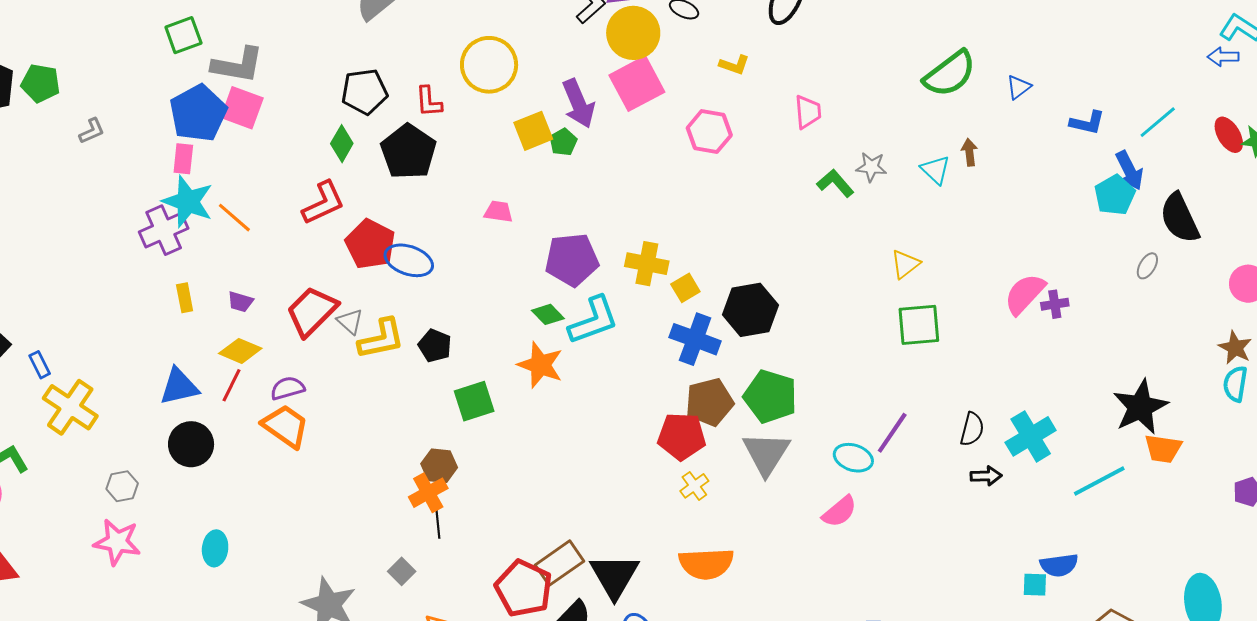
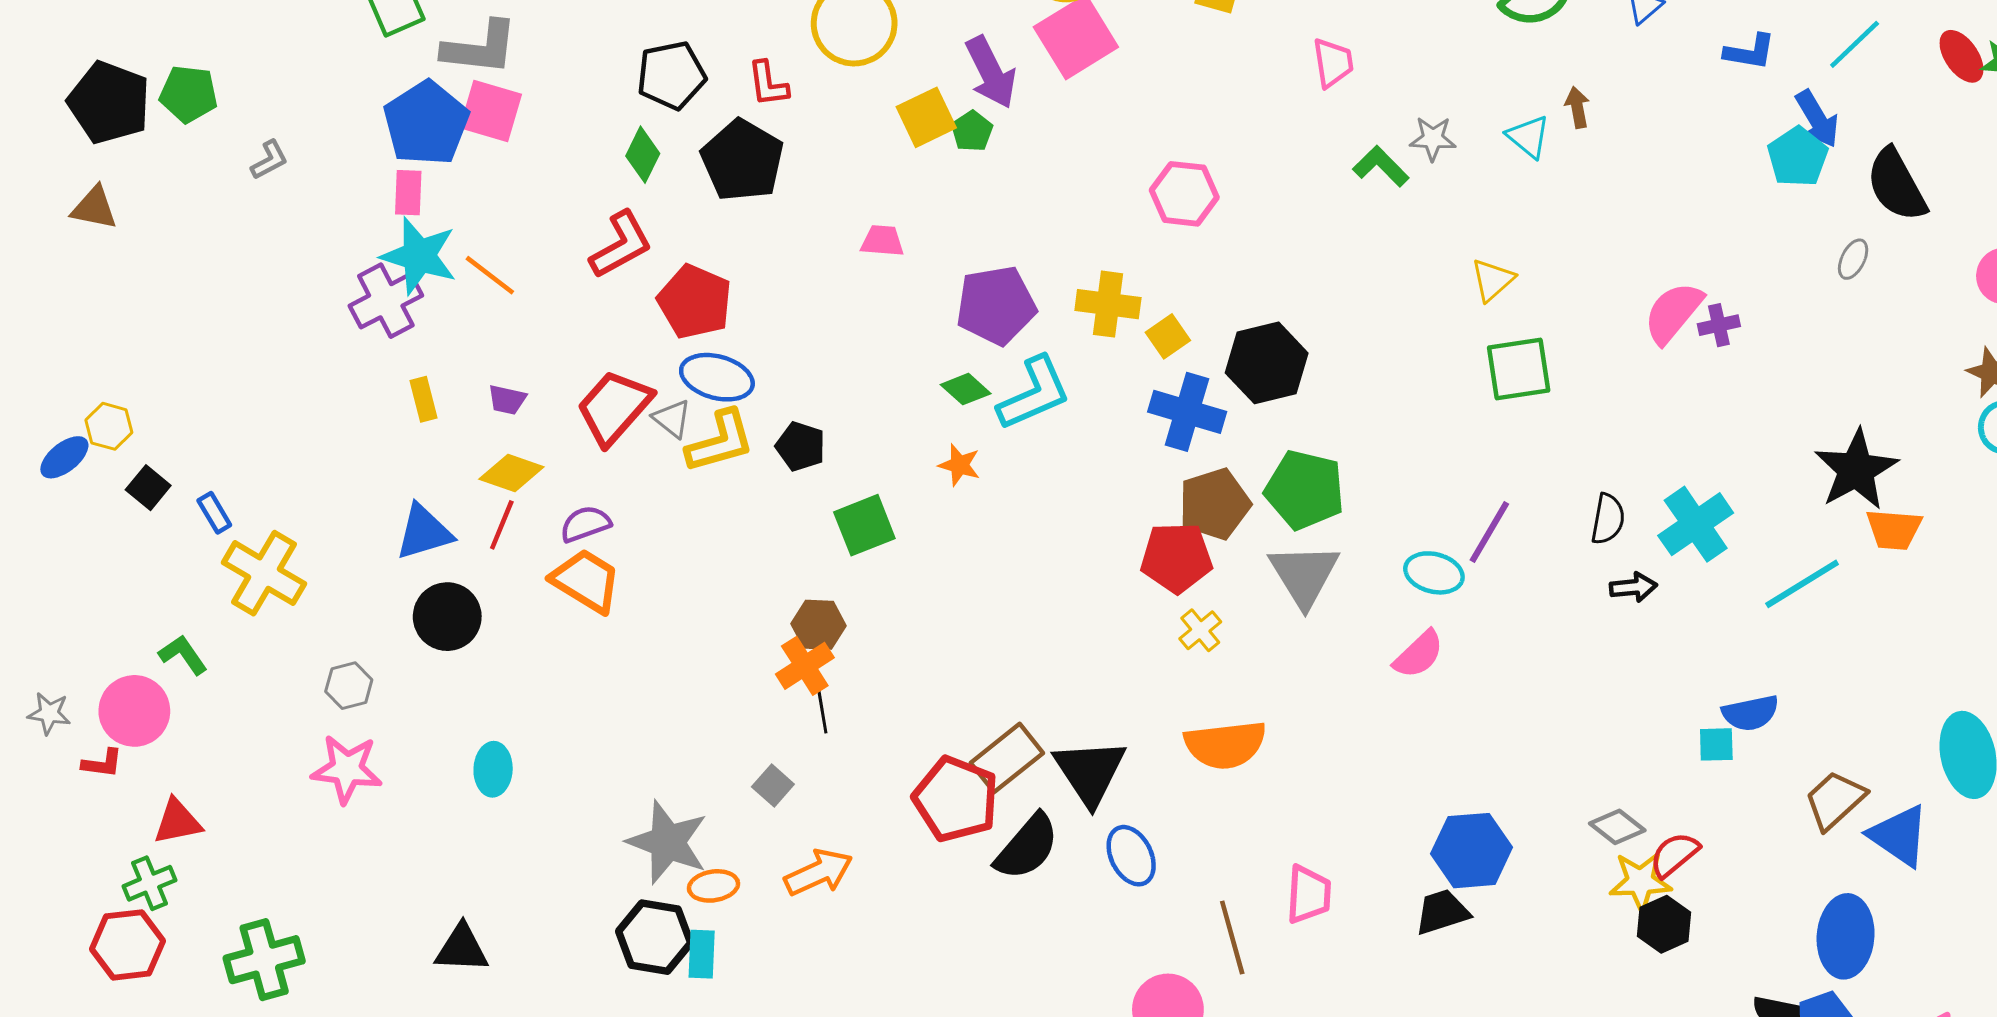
pink hexagon: (709, 132) -> (1184, 194), moved
blue ellipse: (409, 260) -> (717, 377), moved
orange star: (540, 365) -> (959, 465), size x0.6

